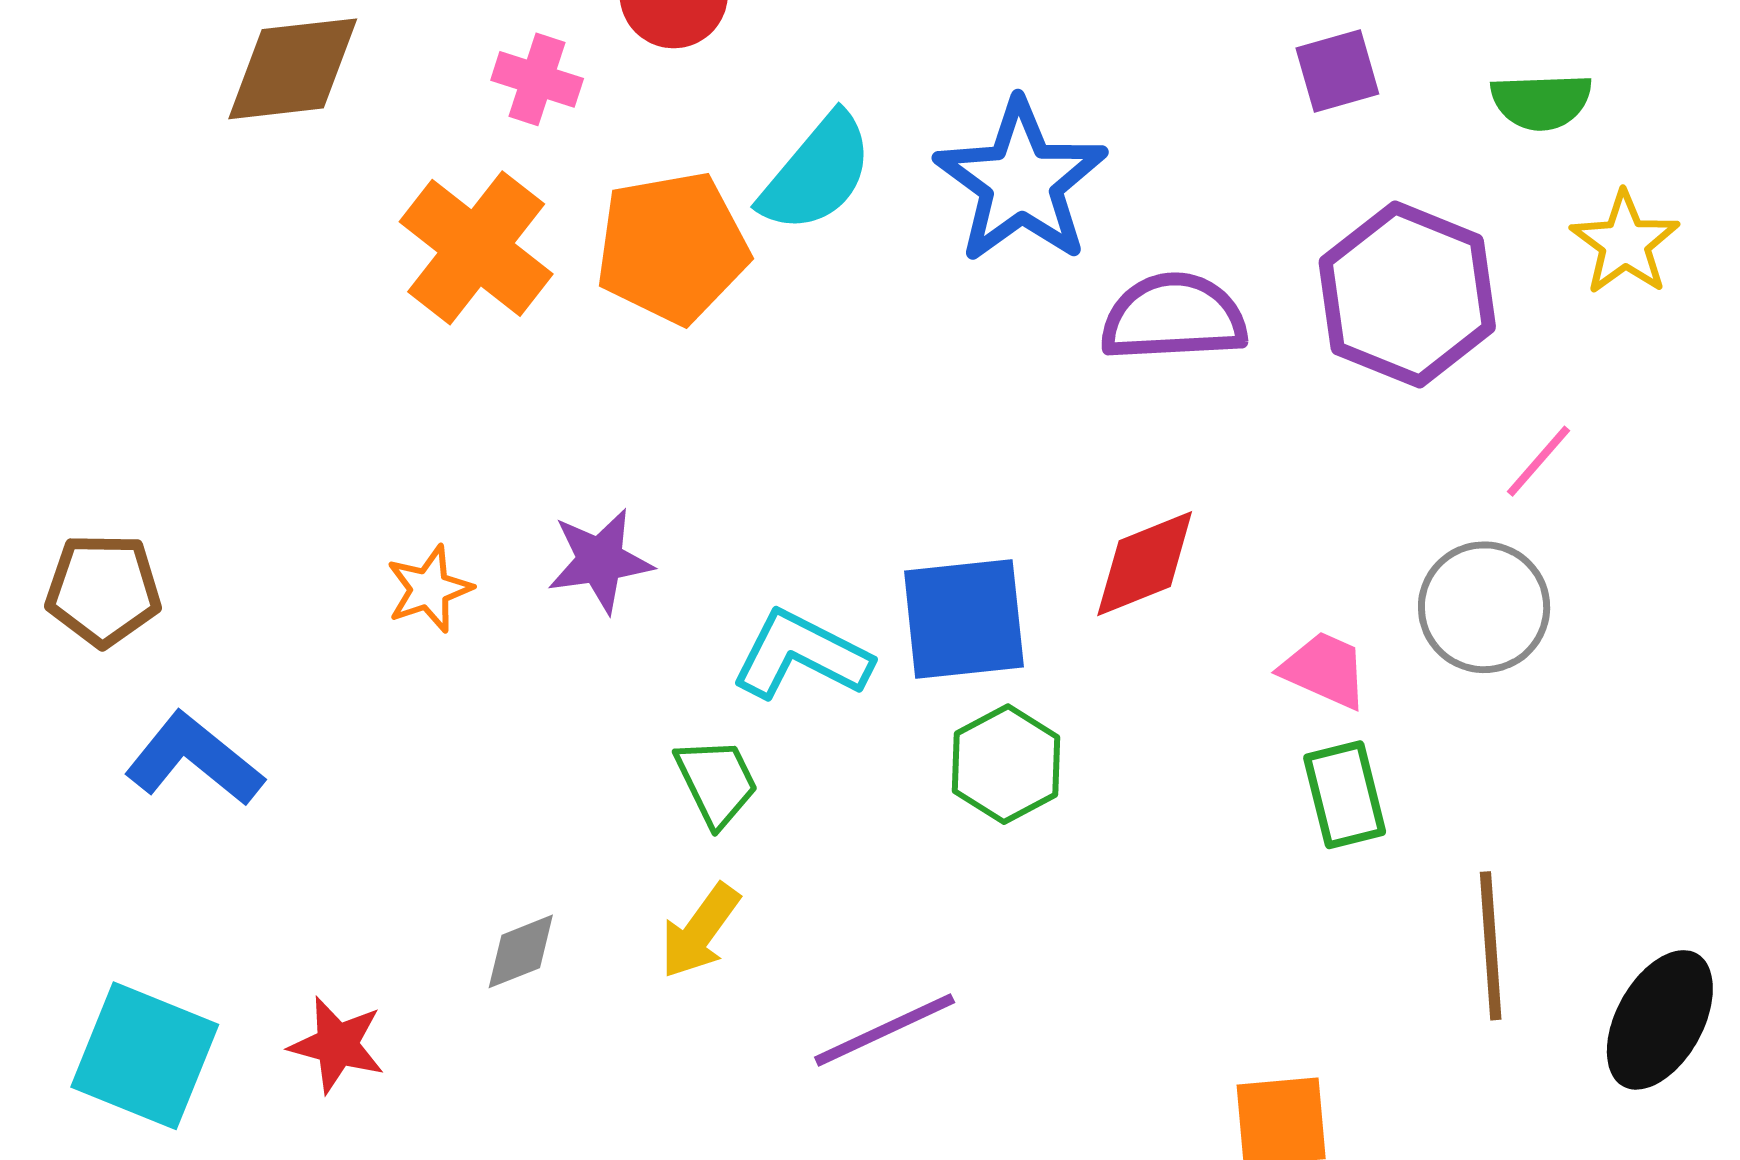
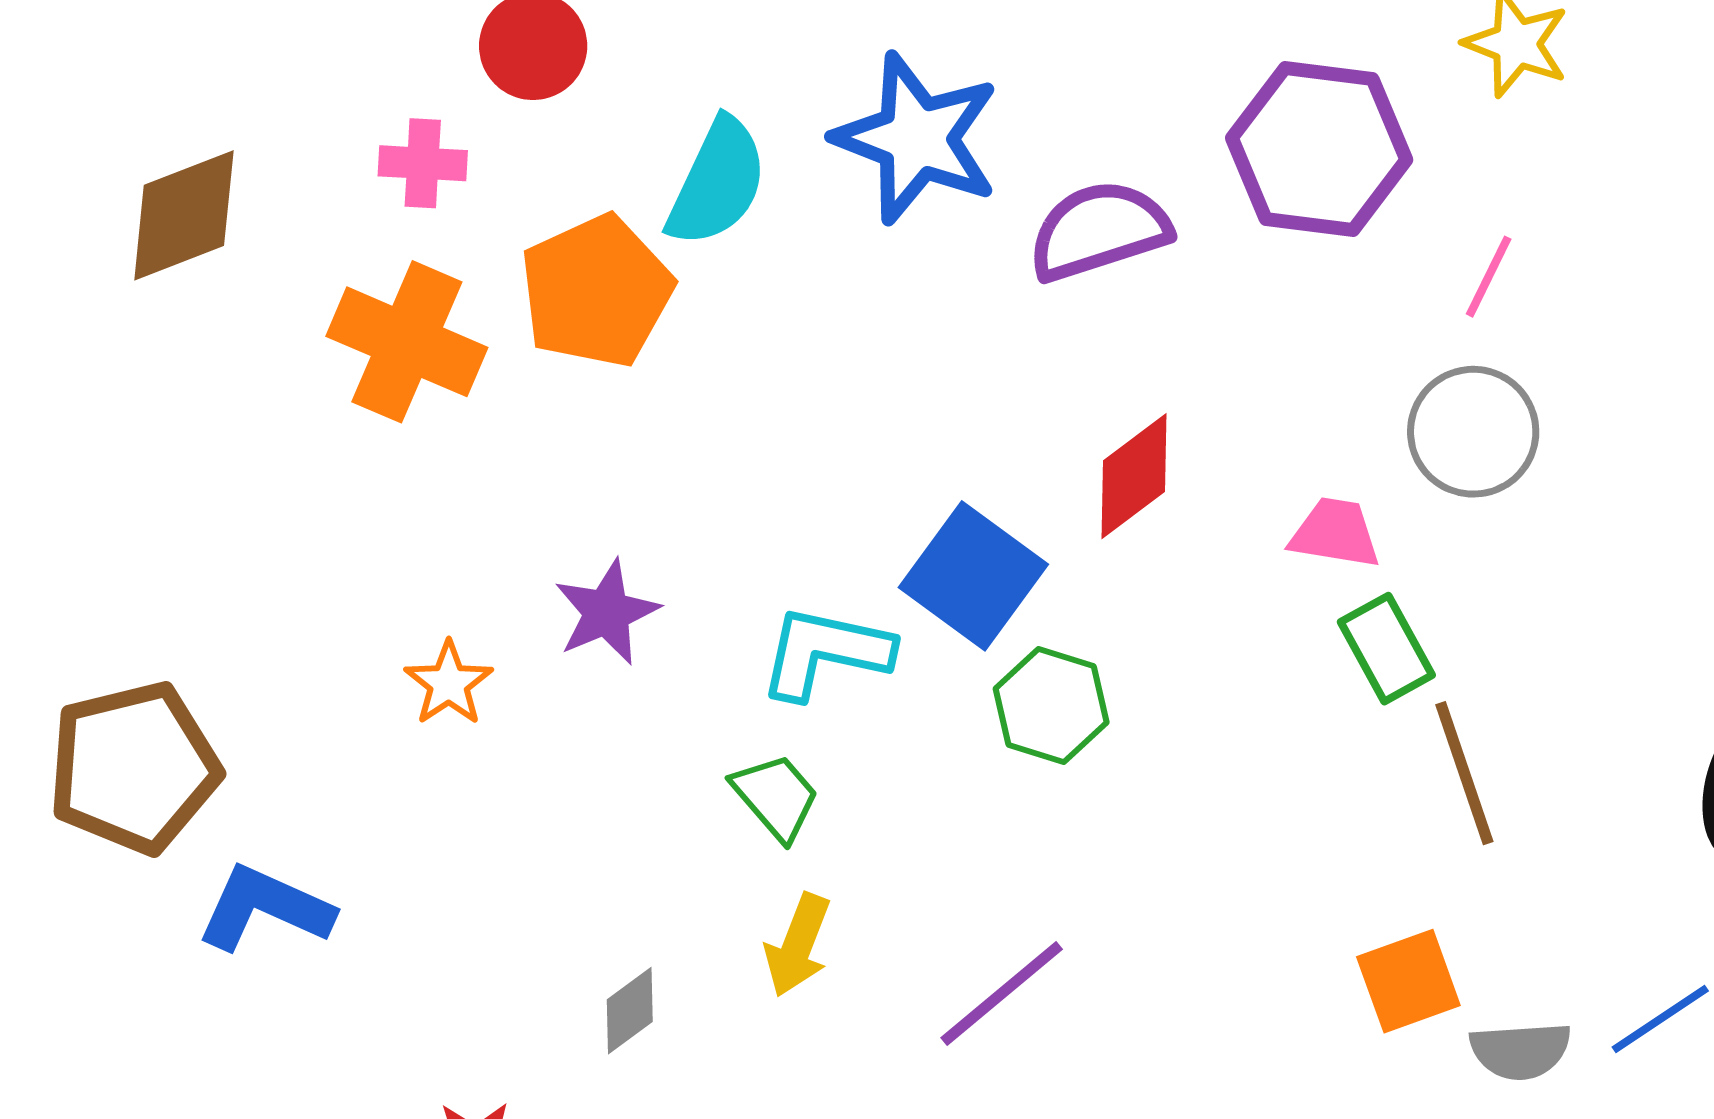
brown pentagon: (103, 590) -> (134, 768), size x1.5
blue square: (964, 619) -> (973, 576), turned -33
brown line: (1491, 946) -> (1464, 773), moved

